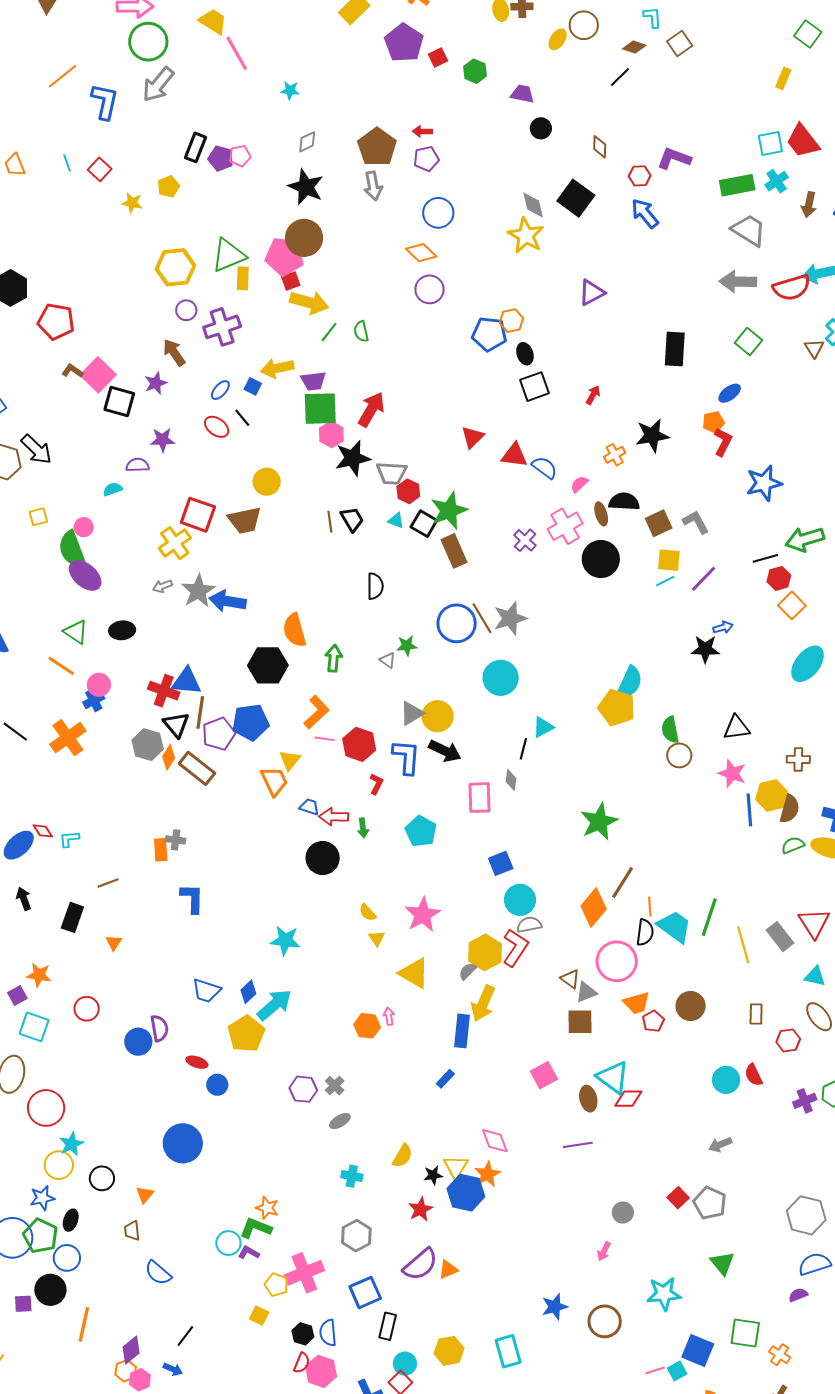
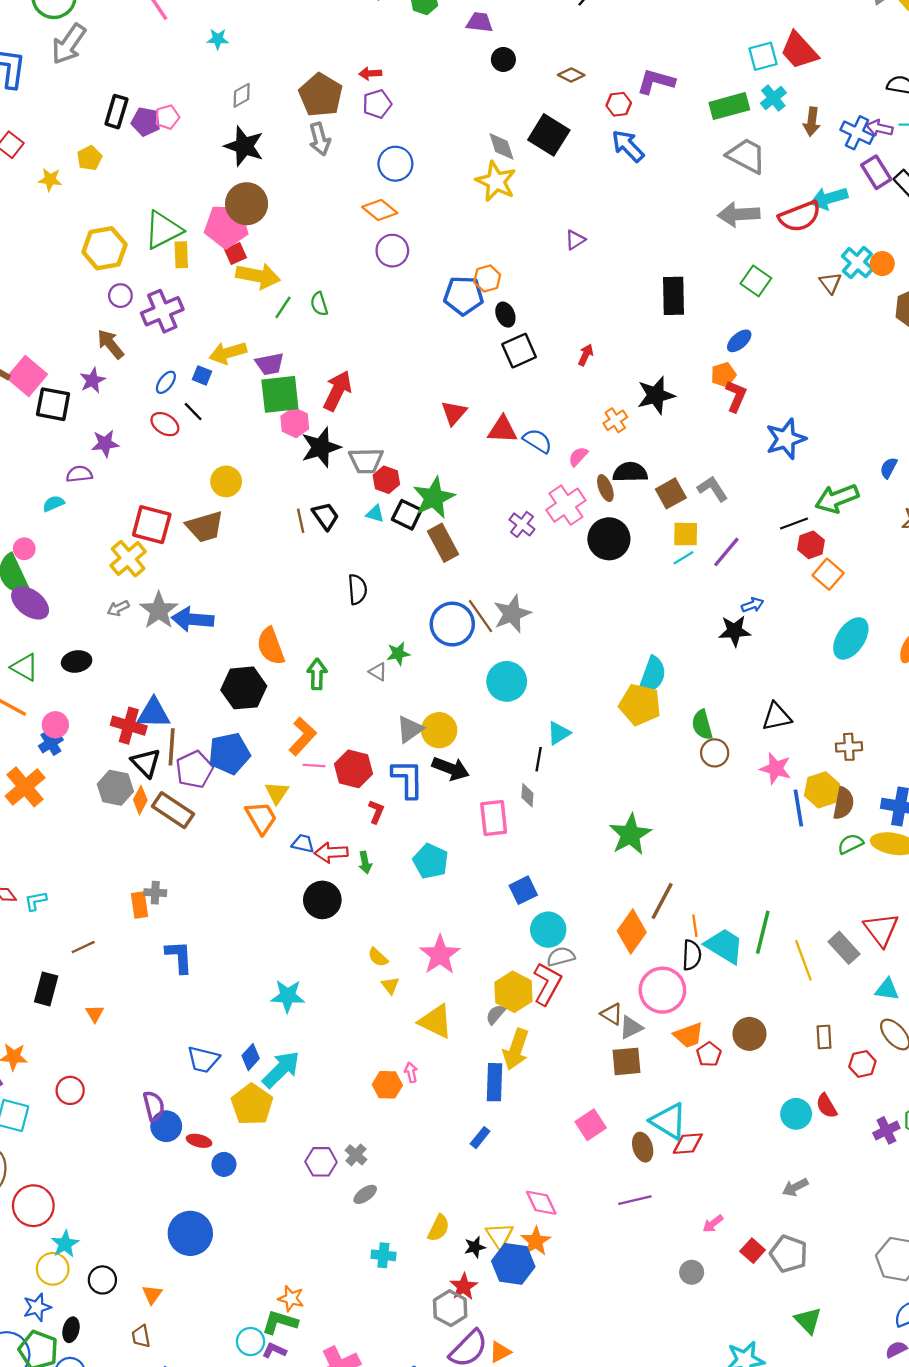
brown diamond: (600, 147) -> (571, 75), turned -60
purple triangle: (592, 293) -> (575, 240), size x0.7
blue circle: (138, 1042) -> (166, 1126), moved
gray hexagon: (356, 1236) -> (450, 1308), moved
pink arrow: (604, 1251) -> (713, 1224), moved, turned 30

